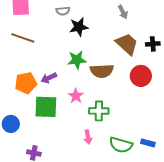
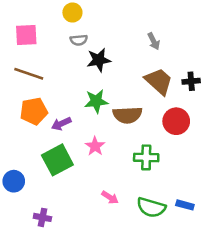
orange pentagon: (26, 83) -> (34, 111), moved
green square: (46, 107) -> (57, 160), turned -30
green cross: (99, 111) -> (146, 157), moved
pink arrow: (88, 137) -> (110, 197), turned -48

